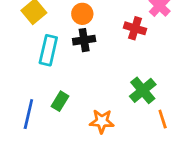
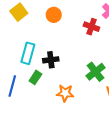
black cross: (84, 40) -> (51, 60), moved
cyan rectangle: (48, 50) -> (28, 53), moved

